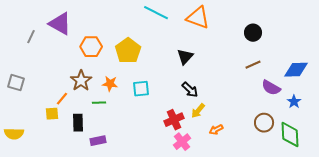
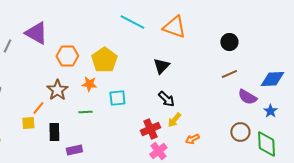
orange star: (110, 84) -> (89, 84), moved
green line: (99, 103) -> (85, 112), moved

